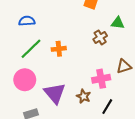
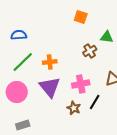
pink cross: (101, 79) -> (81, 84), moved
purple triangle: (55, 93) -> (50, 87), moved
black line: (107, 107) -> (95, 102), moved

